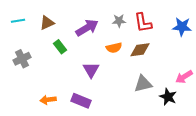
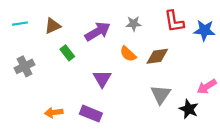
red L-shape: (143, 23) -> (174, 21), moved
orange semicircle: (114, 48) -> (128, 54), turned 56
gray triangle: (143, 84) -> (161, 94), turned -42

